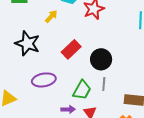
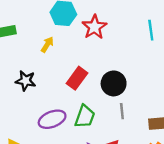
black star: (27, 43) -> (26, 81), size x0.7
green trapezoid: (82, 90) -> (85, 116), moved

